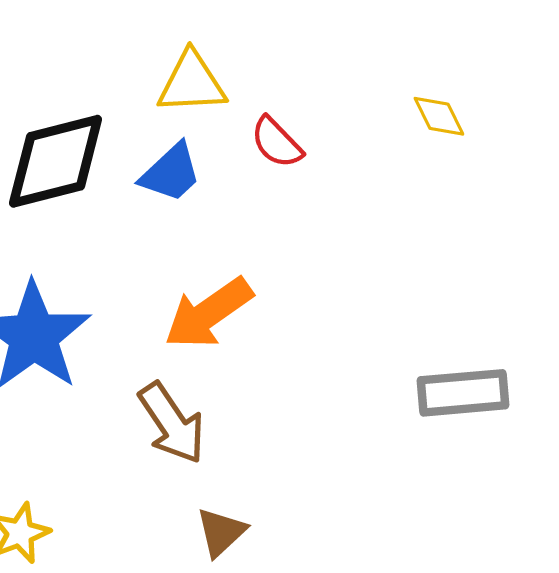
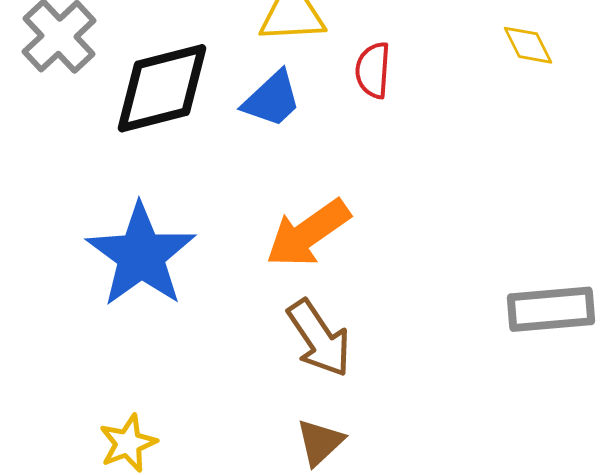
red semicircle: (277, 142) -> (373, 70), turned 48
brown arrow: (172, 423) -> (319, 338), moved

